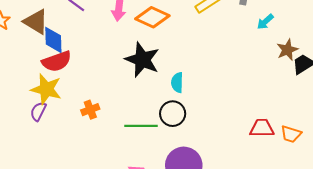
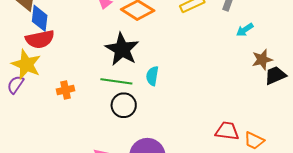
black circle: (173, 114) -> (124, 105), moved
green line: (141, 126) -> (116, 81), moved

